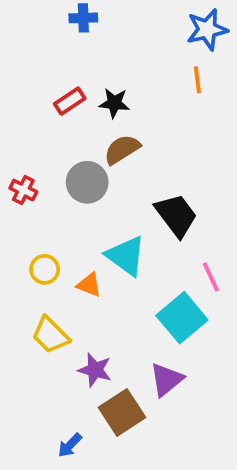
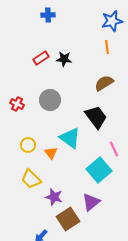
brown semicircle: (122, 149) -> (104, 83), moved
orange triangle: (89, 285) -> (51, 153), turned 32

